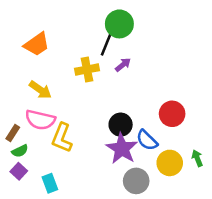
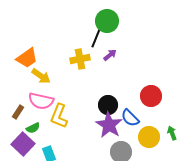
orange trapezoid: (37, 44) -> (27, 58), moved
green semicircle: (20, 151) -> (33, 128), moved
purple square: (19, 171) -> (23, 144), size x1.6

